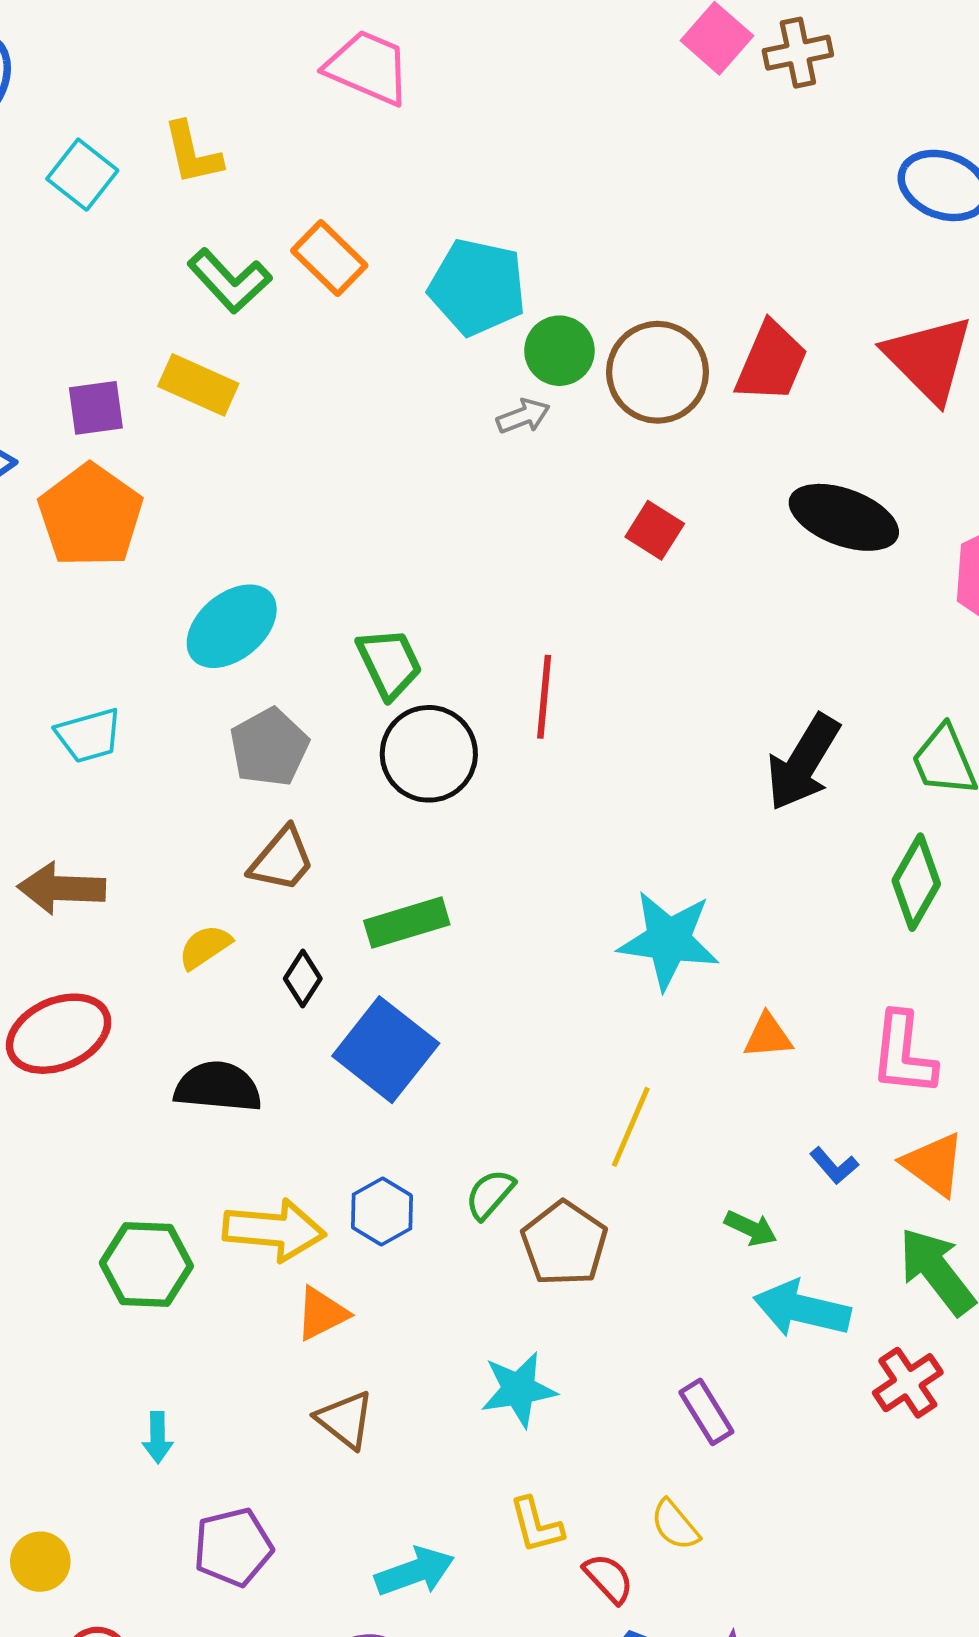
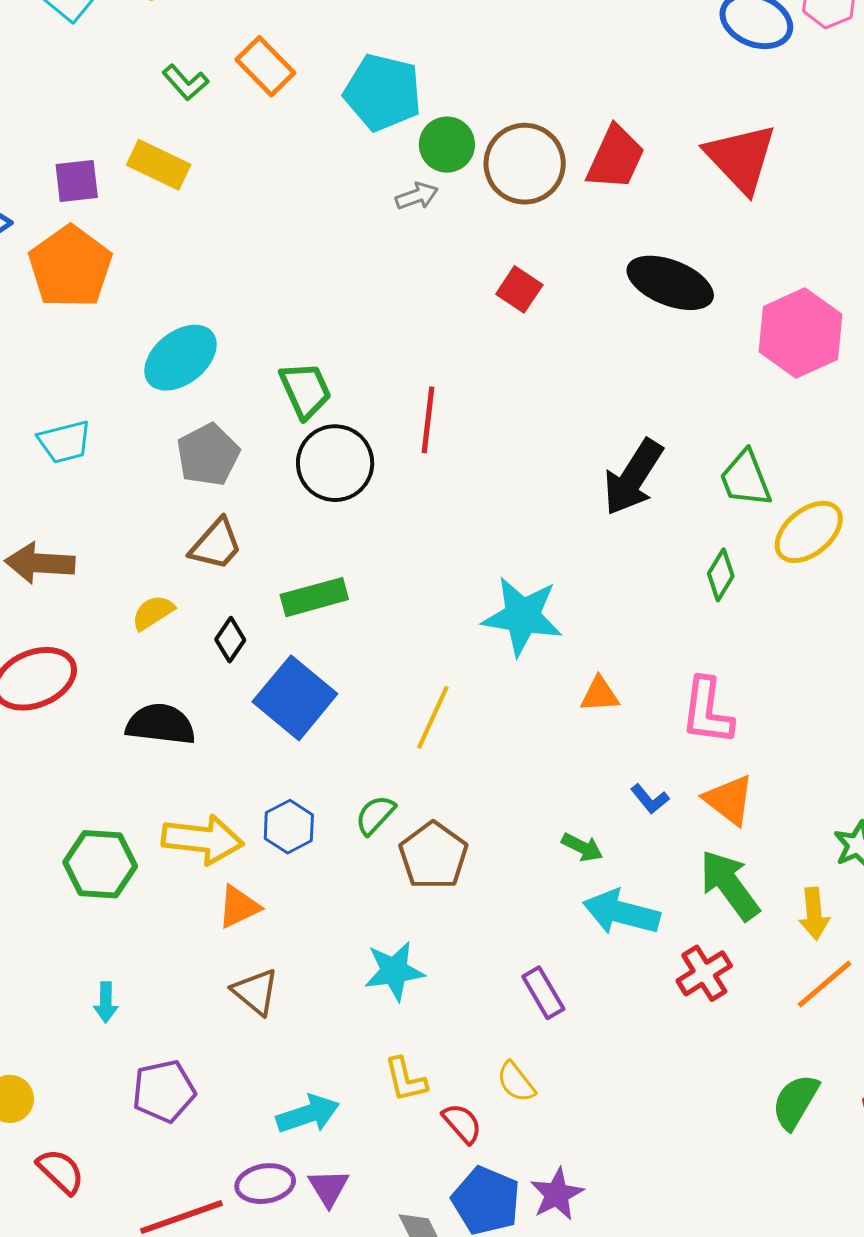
green L-shape: (229, 281) -> (185, 82), size x0.7
green diamond: (916, 882) -> (721, 575), size x0.7
yellow line: (631, 1127) -> (433, 717), moved

